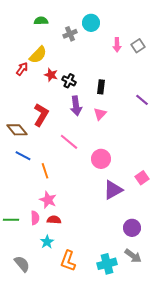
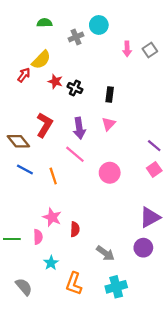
purple line: (142, 100) -> (154, 146), moved
purple arrow: (76, 106) -> (79, 128), moved
orange line: (45, 171) -> (53, 176), moved
pink square: (142, 178) -> (154, 169), moved
purple triangle: (113, 190) -> (150, 217), moved
red semicircle: (54, 220) -> (75, 229), moved, turned 88
gray arrow: (133, 256) -> (105, 253), moved

